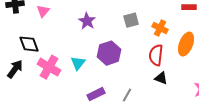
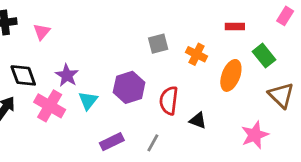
purple star: (87, 21) -> (67, 75), moved
red semicircle: (156, 55) -> (169, 101), moved

